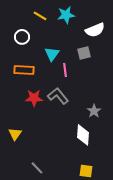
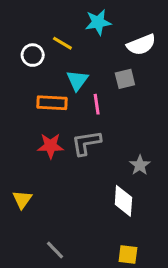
yellow line: (40, 16) -> (62, 43), moved
orange rectangle: (24, 70) -> (52, 103), moved
gray L-shape: (58, 96) -> (86, 143), turned -60

